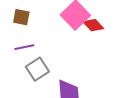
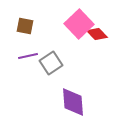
gray square: (37, 69) -> (51, 63), moved

